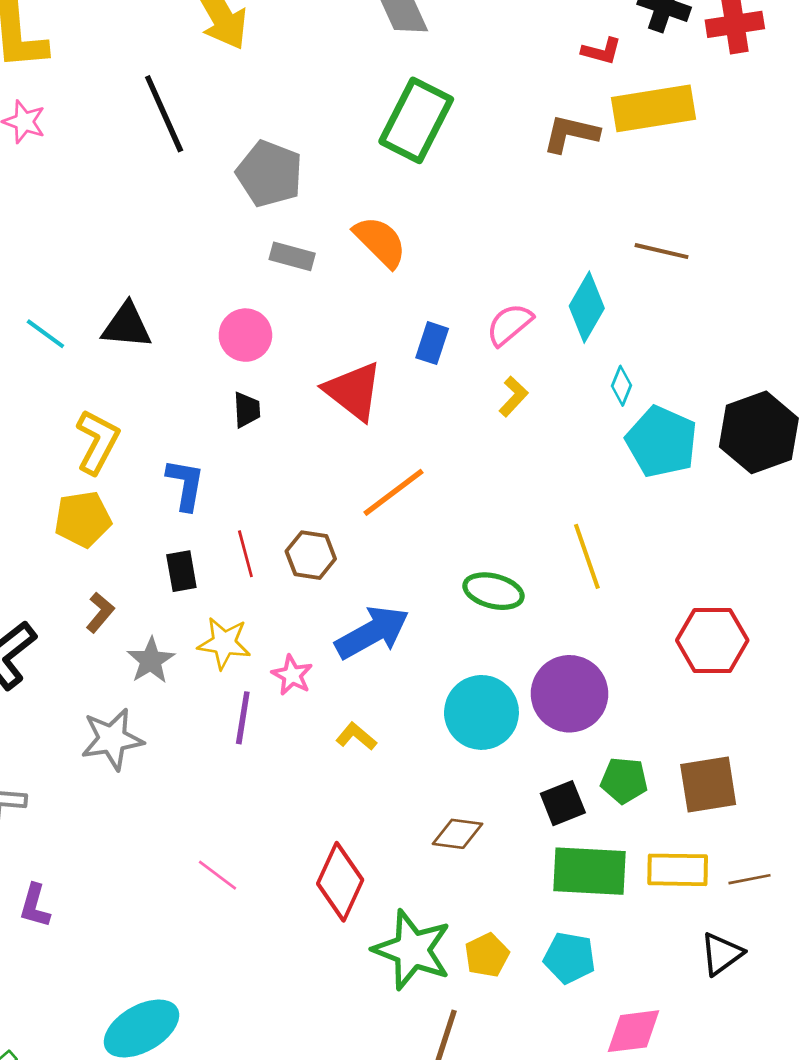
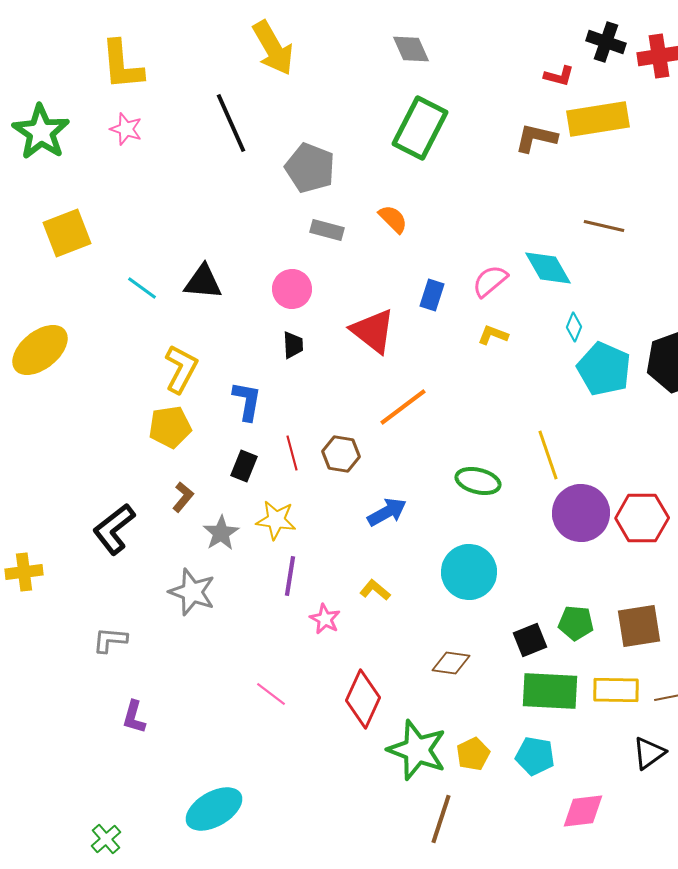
orange semicircle: (380, 242) -> (393, 219), size x0.7
cyan diamond: (587, 307) -> (548, 268), turned -60
yellow L-shape: (513, 396) -> (493, 335), turned -112
black rectangle: (181, 571) -> (244, 466), turned 32
blue arrow: (372, 632) -> (387, 512), size x0.7
pink star: (292, 675) -> (325, 619), moved
purple circle: (570, 694) -> (581, 513), moved
gray star: (112, 739) -> (192, 592), turned 30

